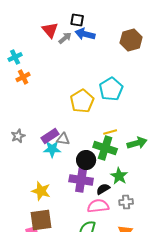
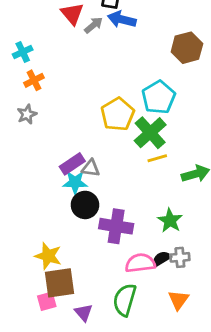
brown hexagon: (131, 40) -> (187, 48), moved
gray star: (18, 136) -> (27, 114), moved
green cross: (105, 148) -> (150, 133), moved, turned 30
black circle: (86, 160) -> (85, 205), moved
black semicircle: (103, 189) -> (161, 259), moved
yellow star: (41, 191) -> (48, 256), moved

